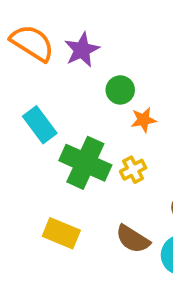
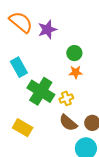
green circle: (120, 90) -> (74, 53), moved
brown semicircle: (133, 239) -> (68, 123), moved

